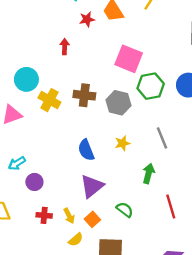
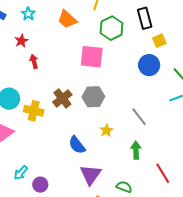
red star: (87, 19) -> (21, 41), moved
green hexagon: (151, 86) -> (112, 28), moved
brown cross: (84, 95) -> (62, 98), turned -30

